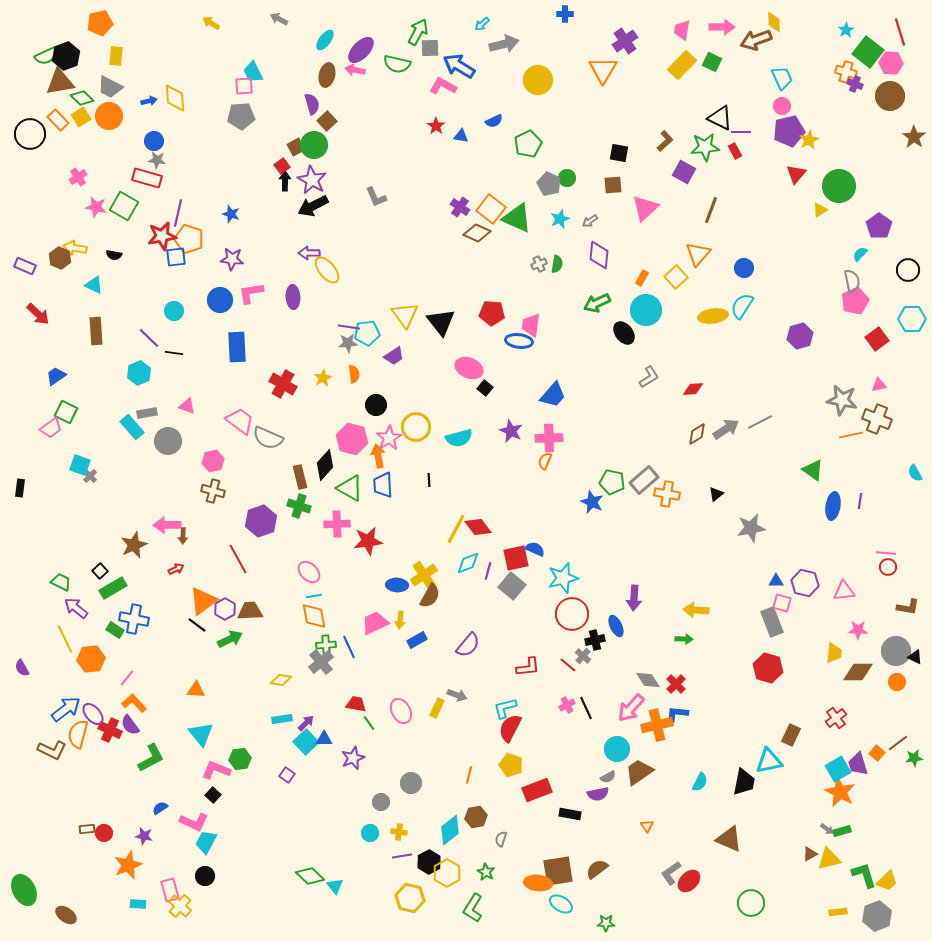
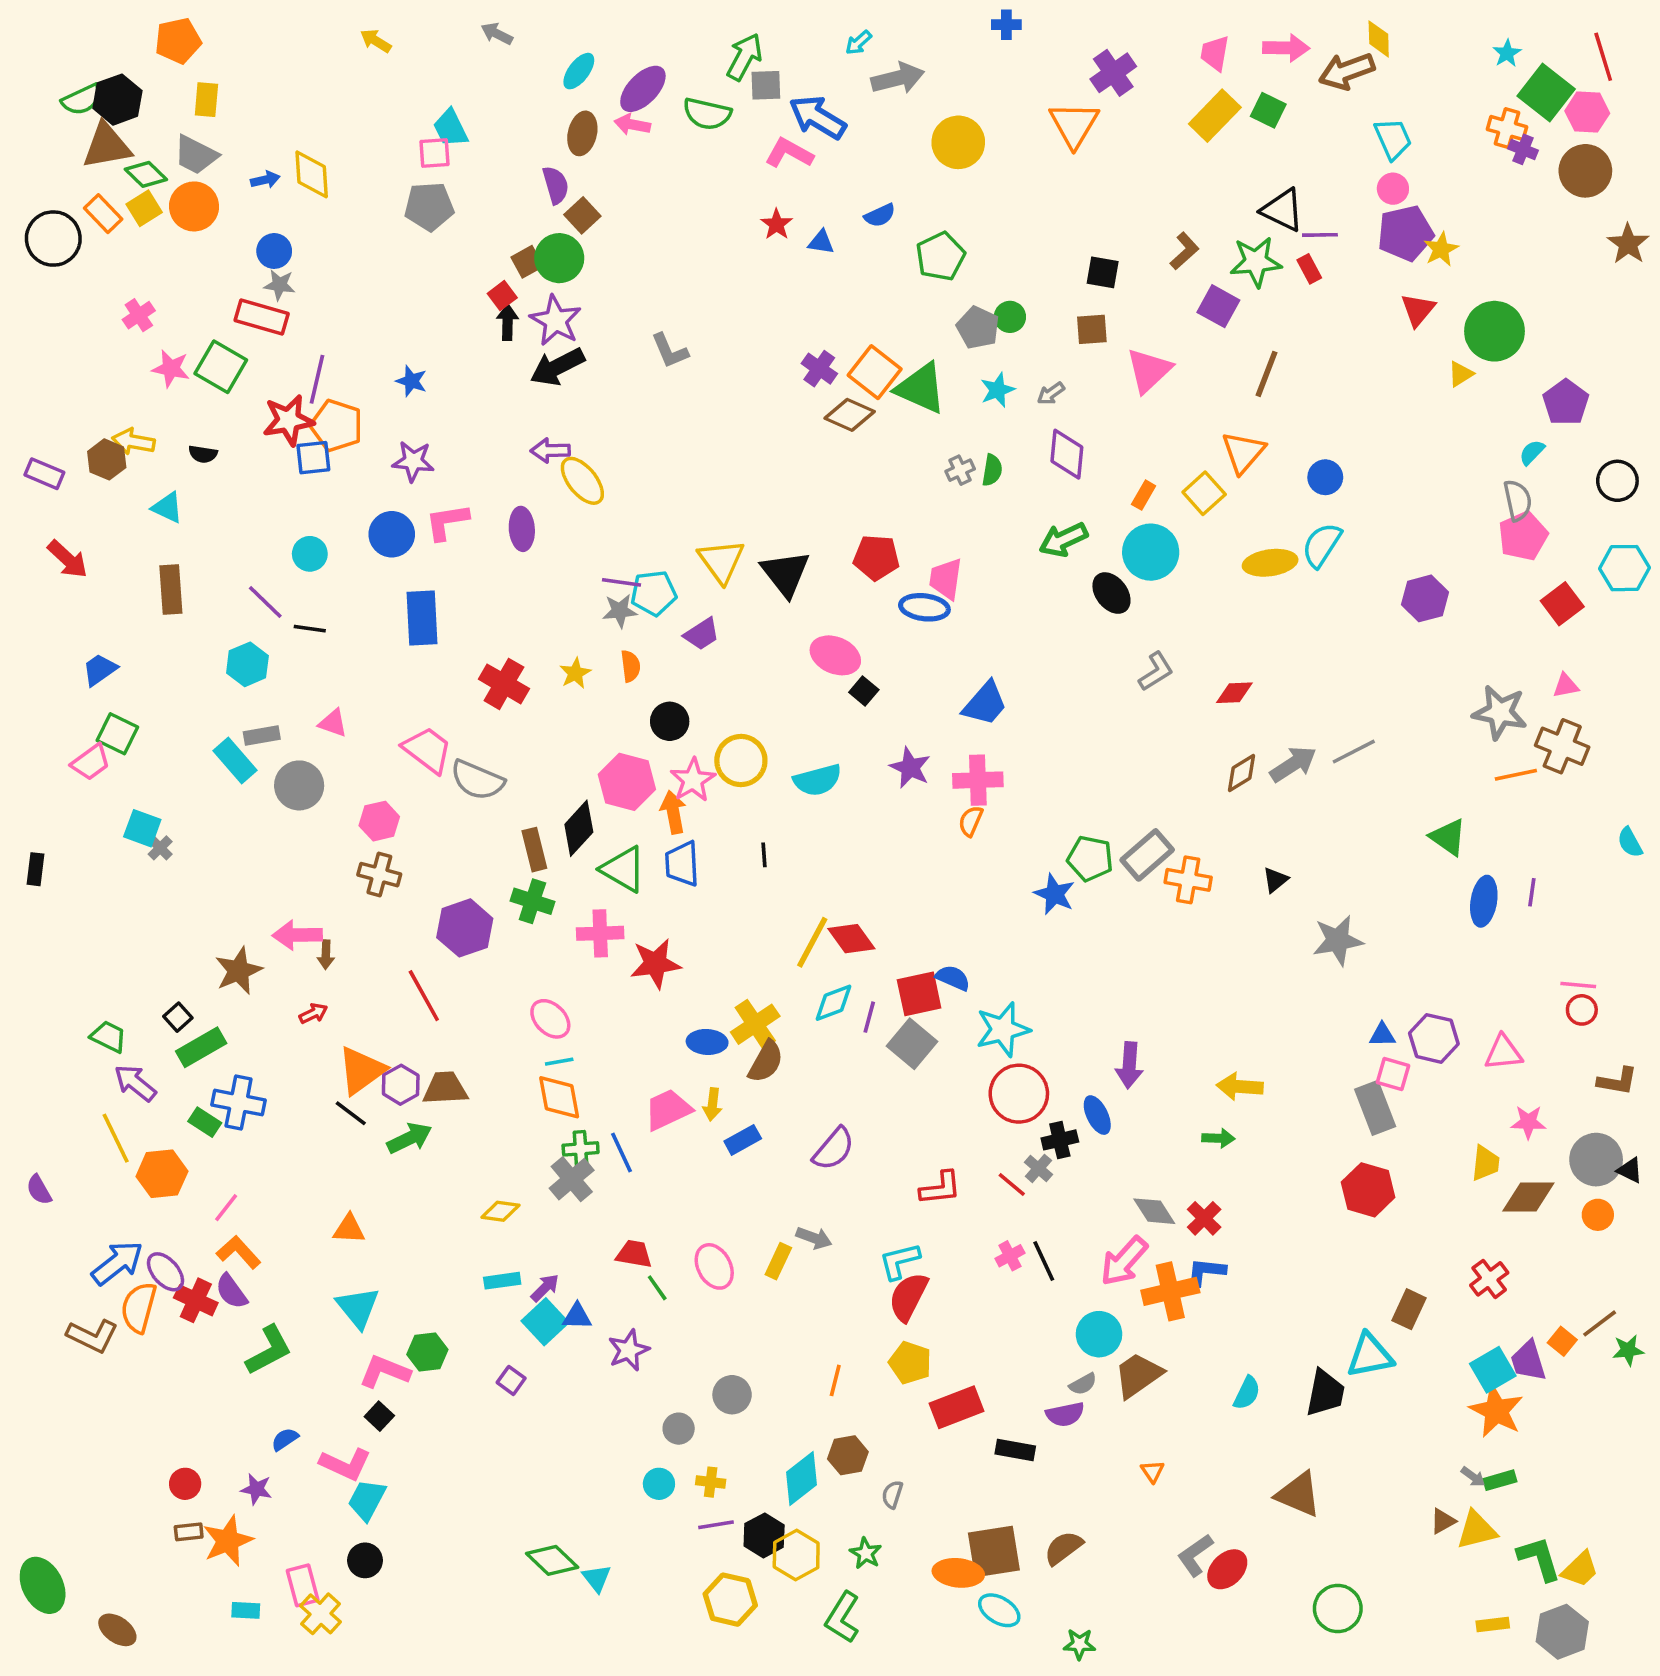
brown rectangle: (87, 829) -> (189, 1532), moved

